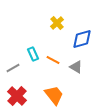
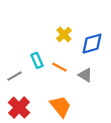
yellow cross: (57, 23) -> (64, 35), moved

